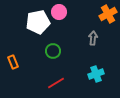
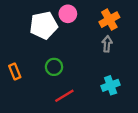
orange cross: (108, 14) -> (109, 20), moved
green circle: (53, 51) -> (54, 67), moved

